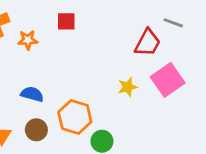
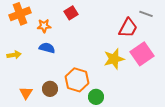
red square: (66, 21) -> (71, 13), turned -32
yellow star: (128, 87) -> (114, 59), size x1.5
blue semicircle: (32, 94) -> (47, 48), moved

